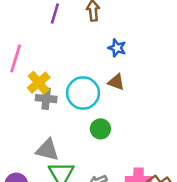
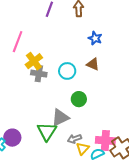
cyan circle: (83, 93) -> (67, 71), size x0.7
gray triangle: (47, 150) -> (60, 118), moved, turned -42

